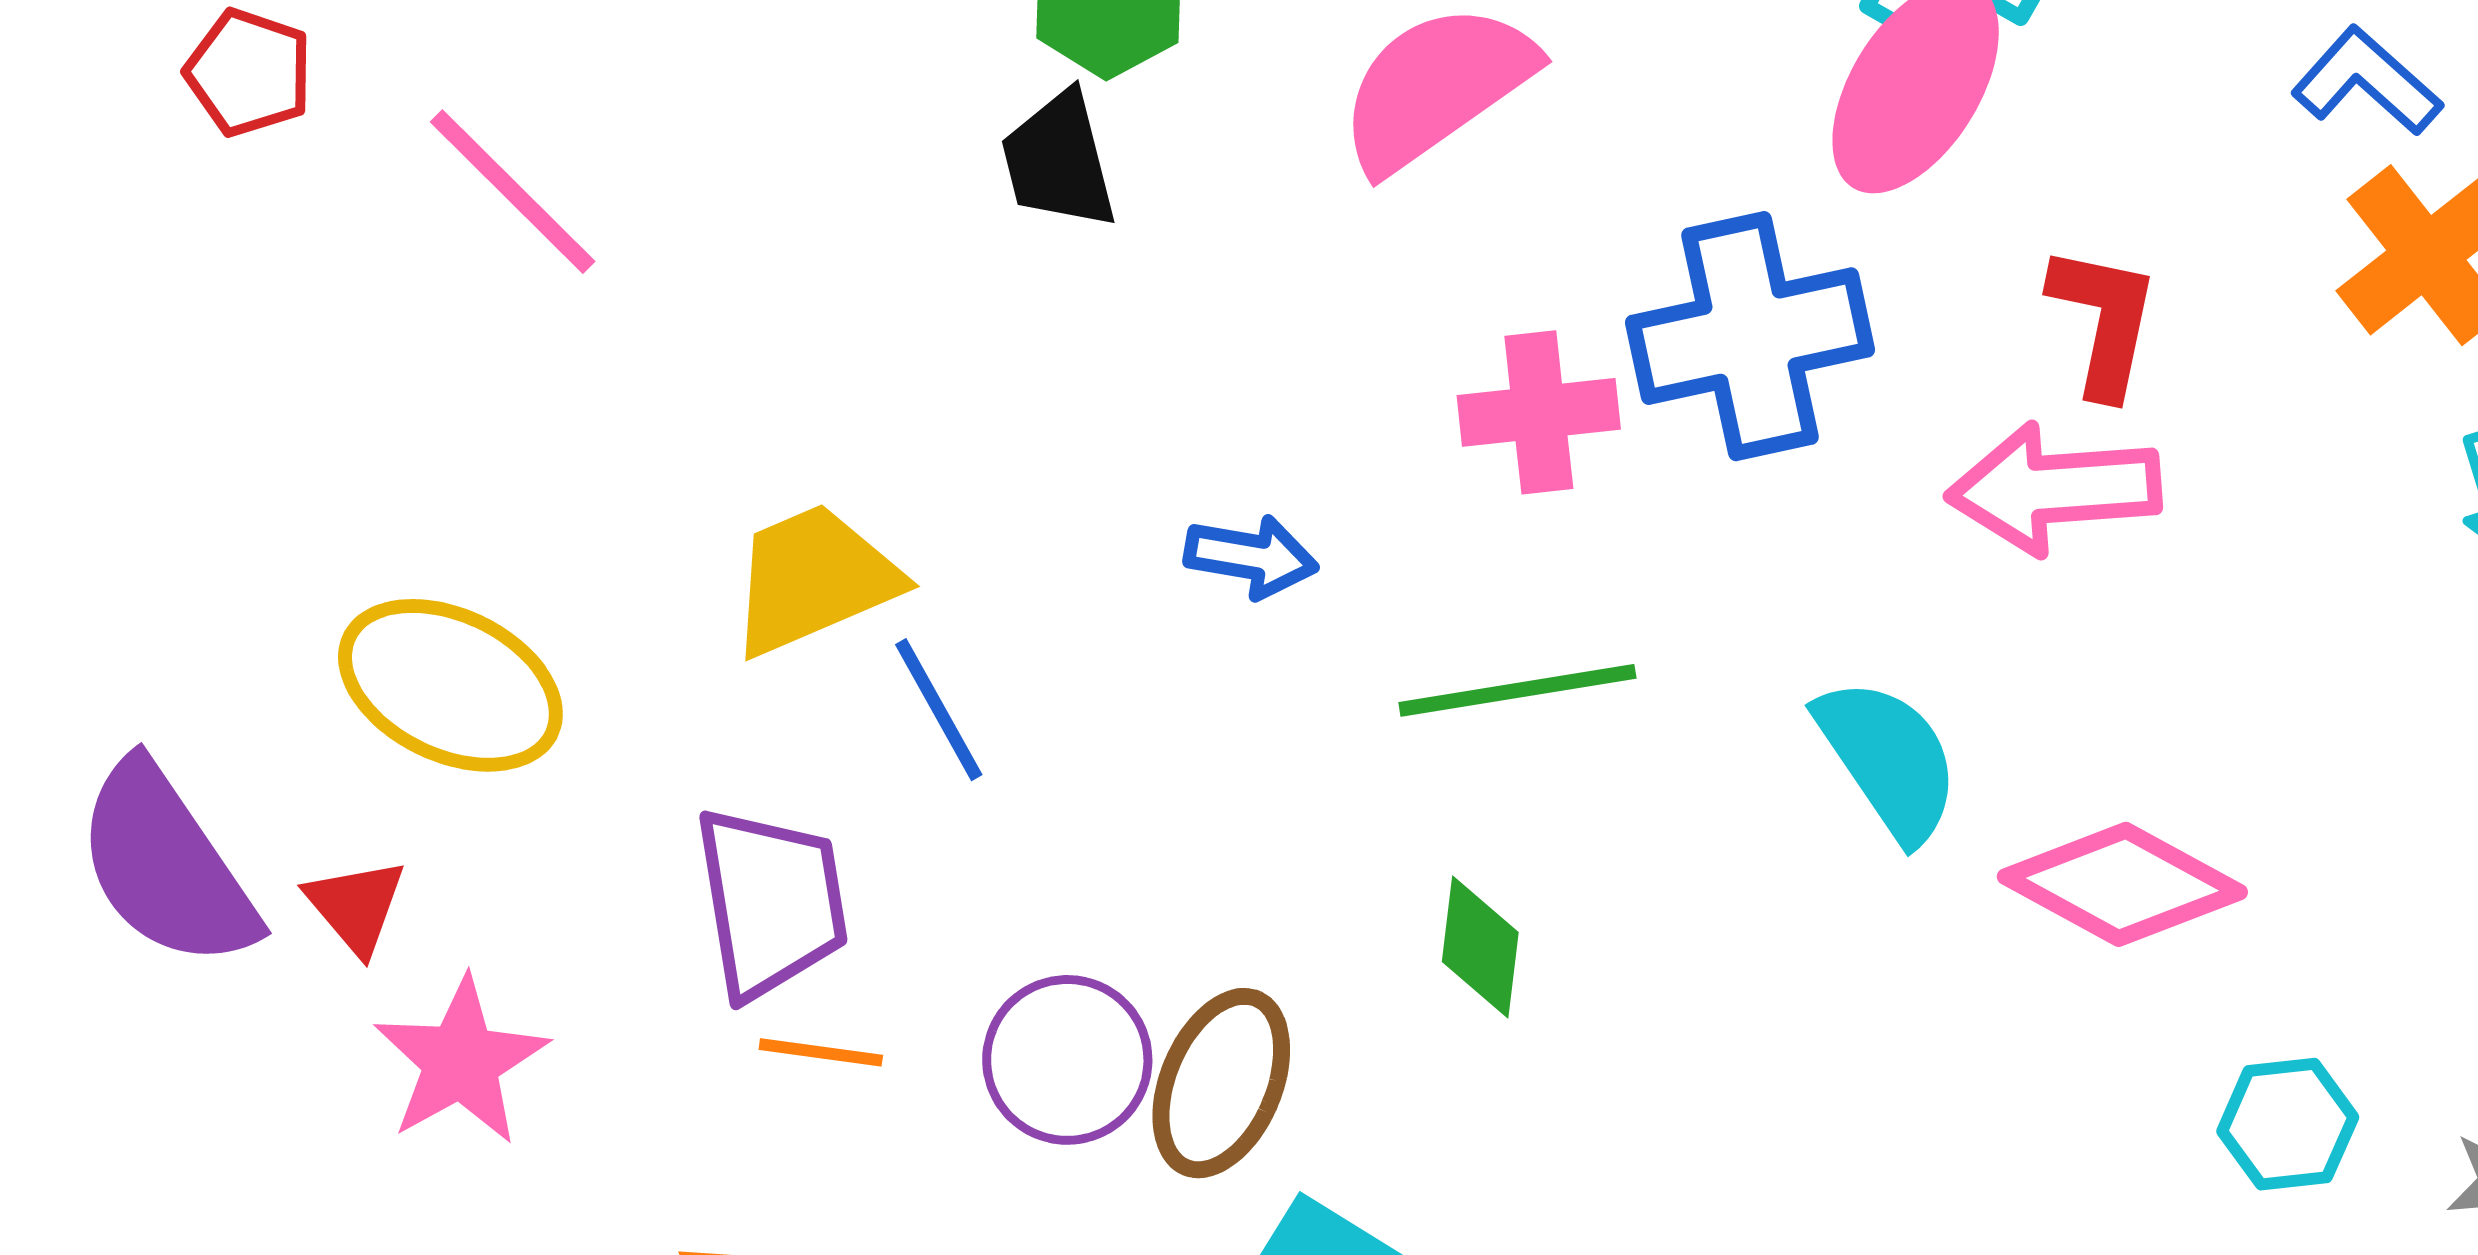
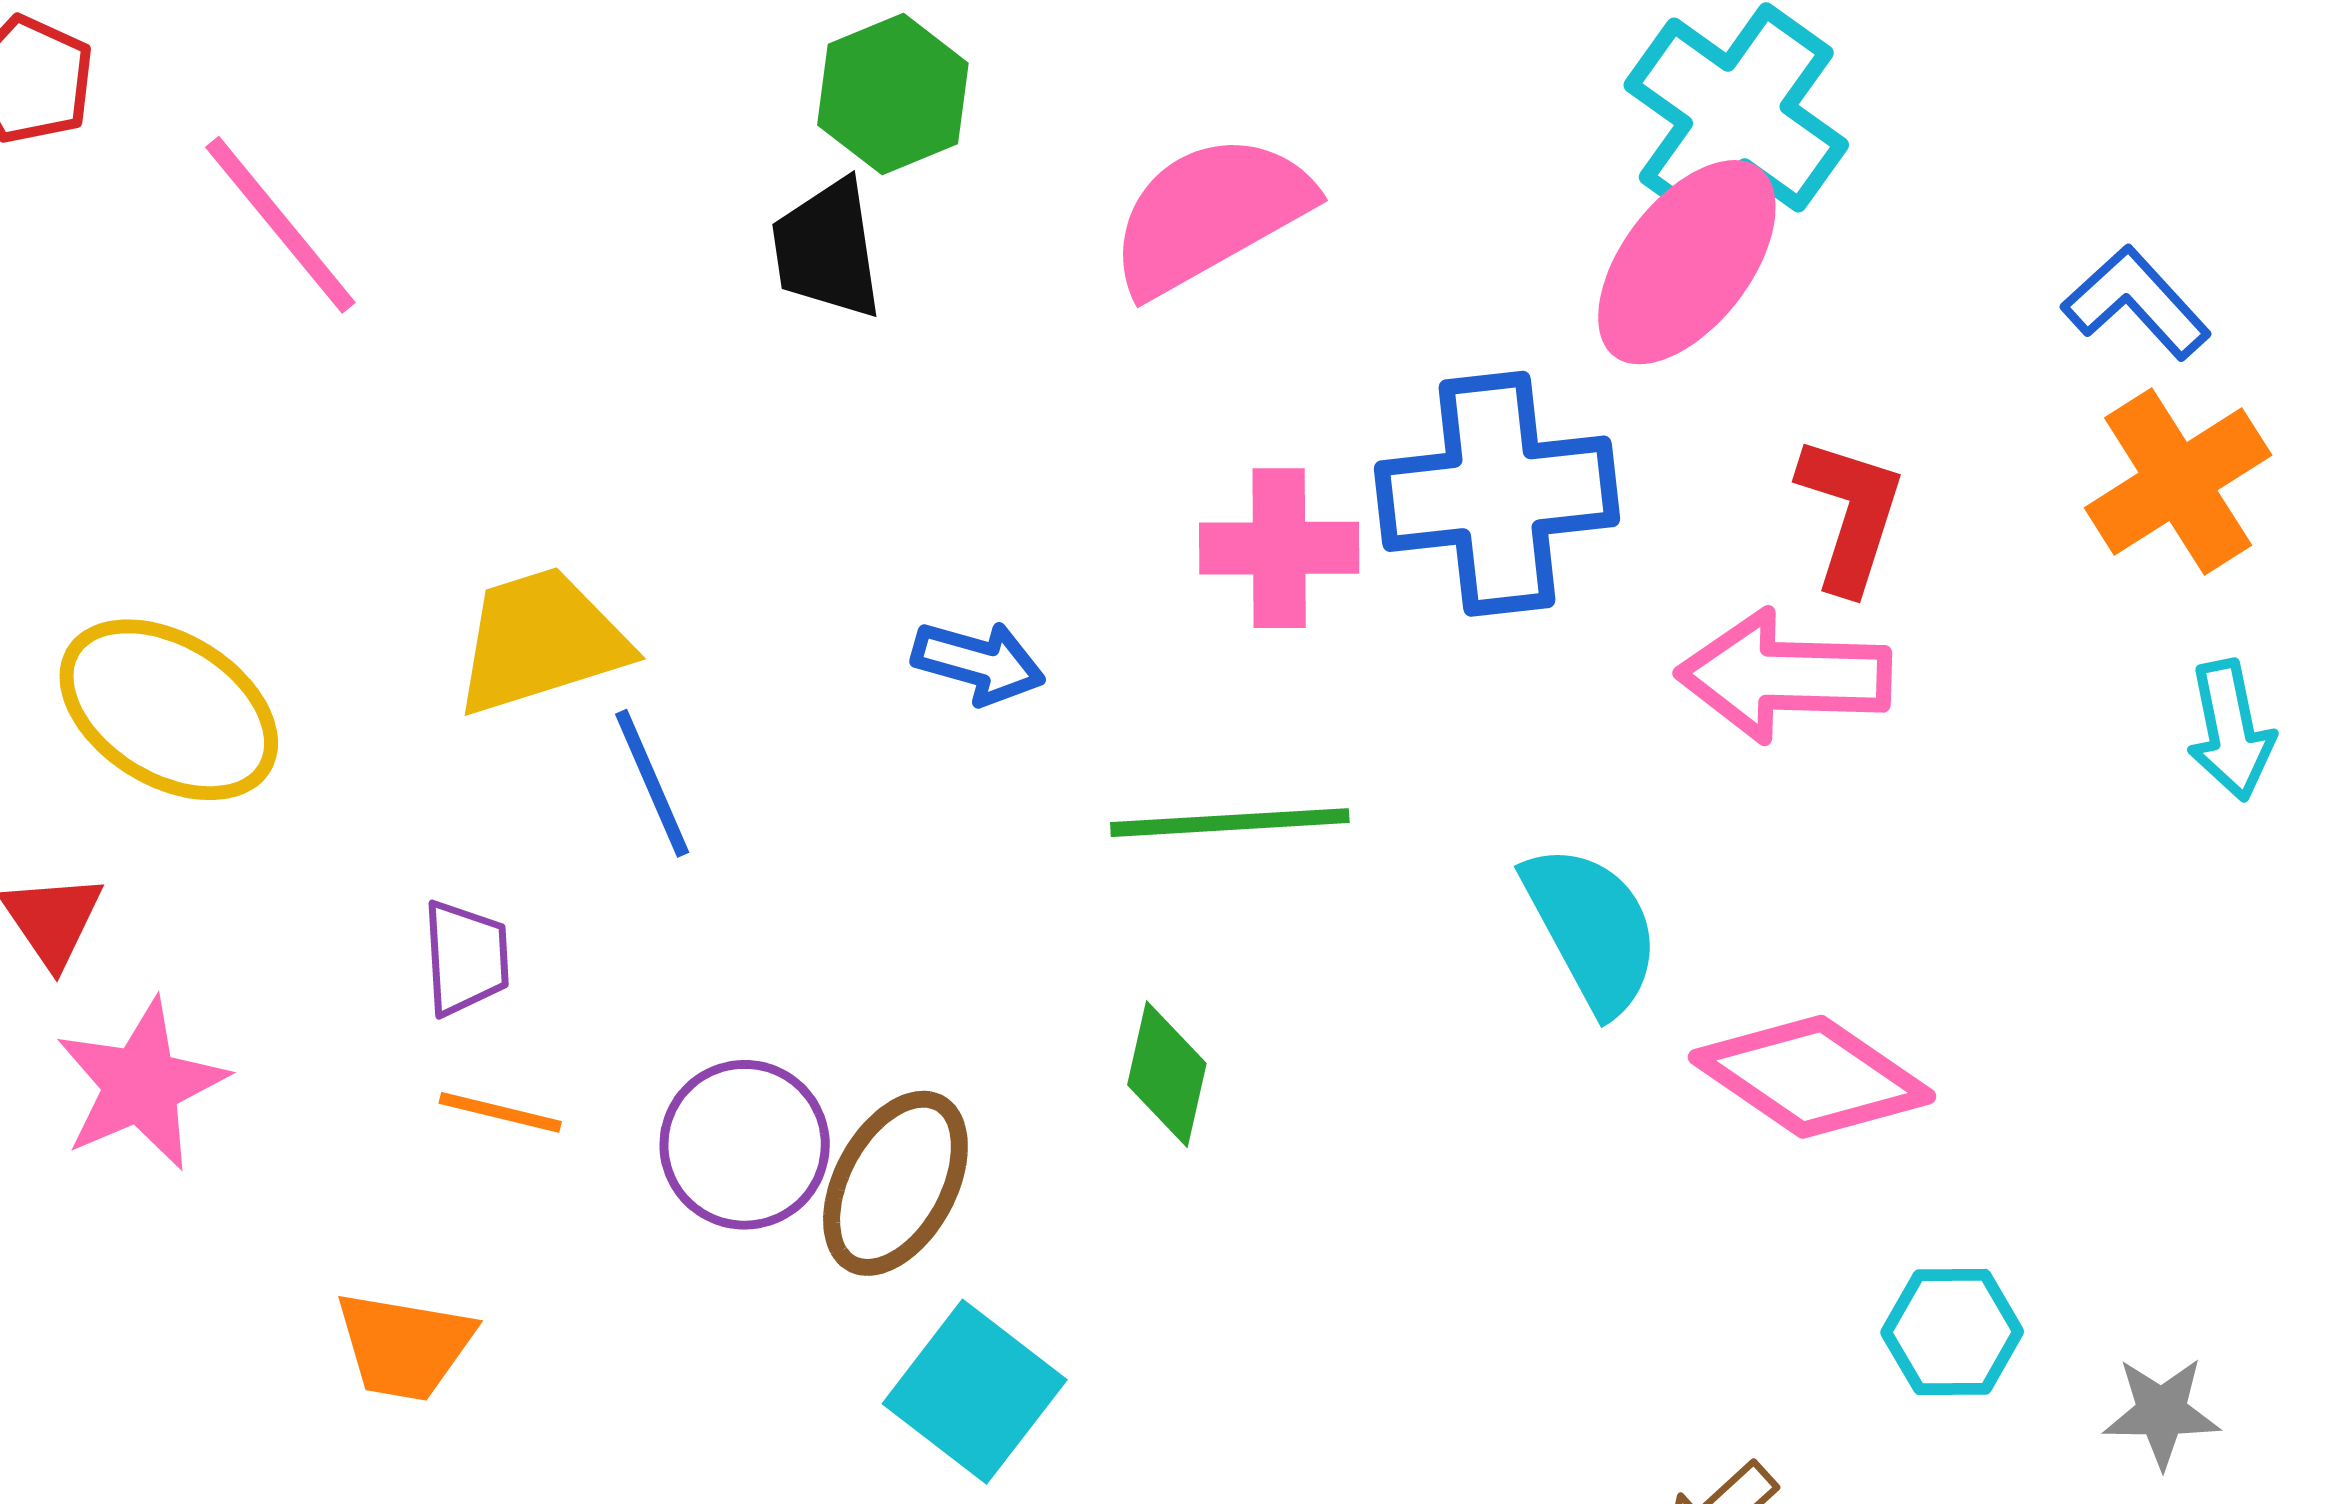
purple trapezoid: (771, 902) -> (466, 958), size x0.6

